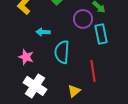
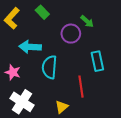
cyan arrow: (43, 32) -> (30, 47), size x1.5
cyan rectangle: (101, 34) -> (97, 61), moved

